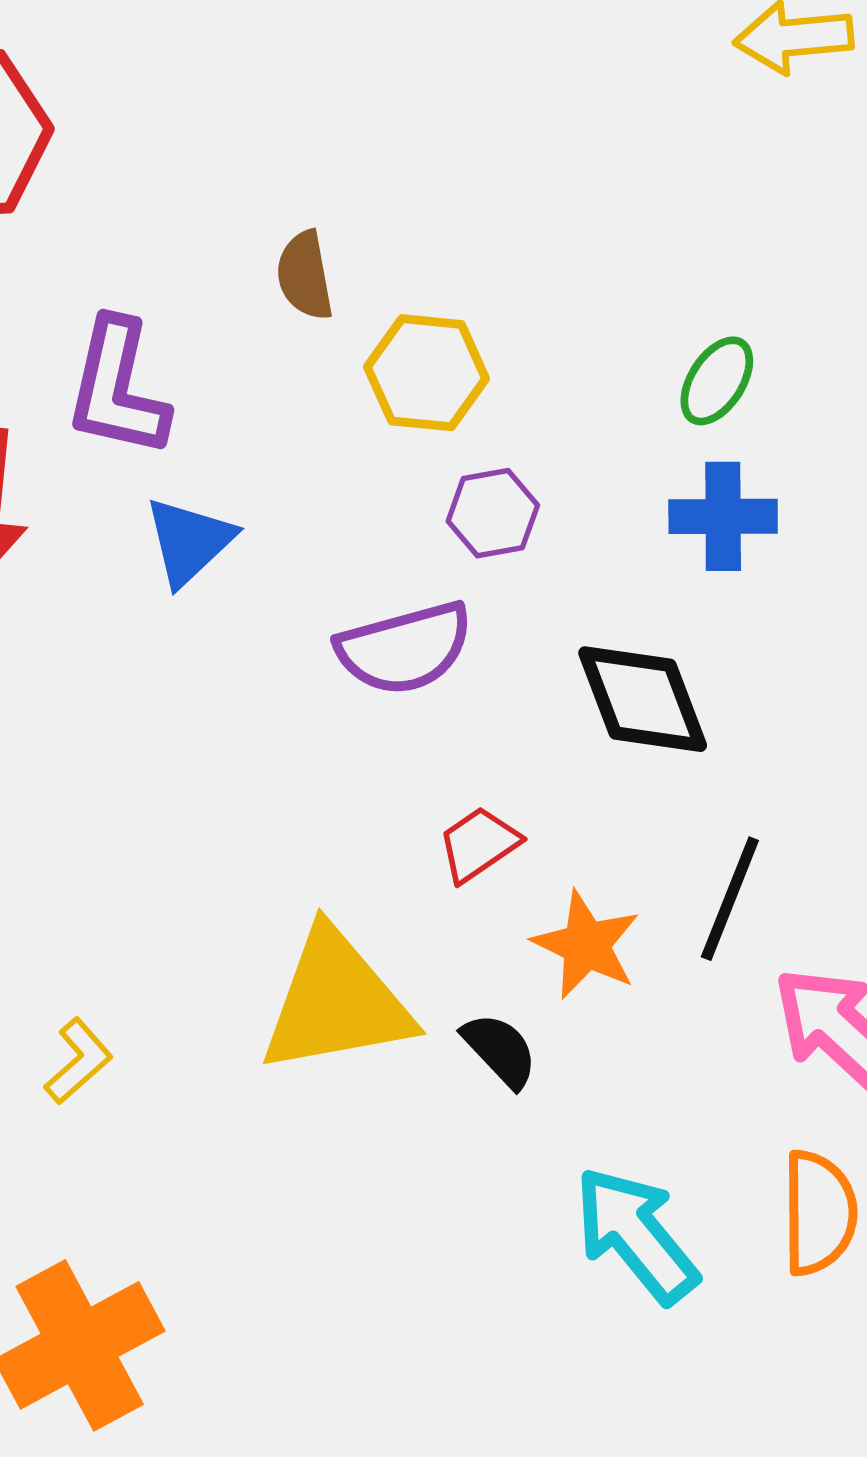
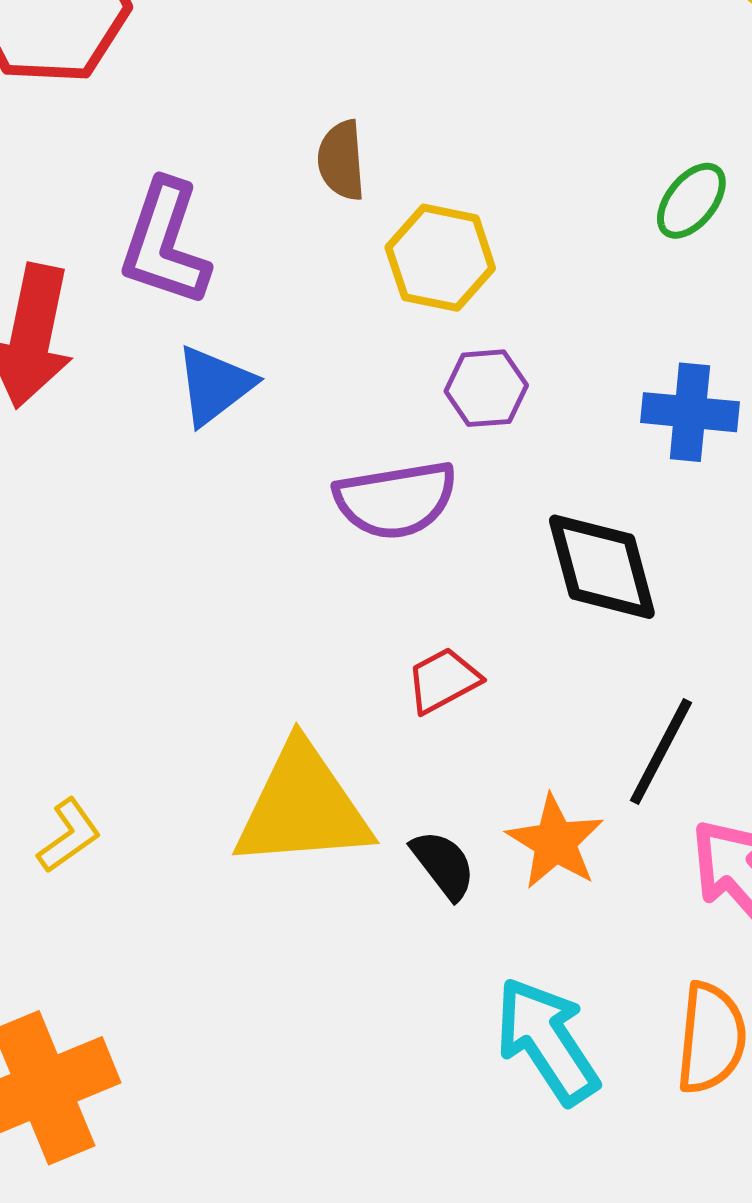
green ellipse: (717, 381) -> (691, 201), moved
orange star: (586, 945) -> (555, 842), moved

